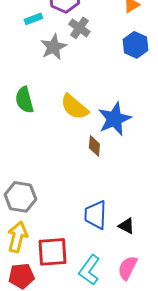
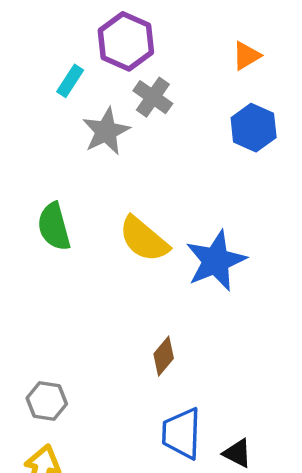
cyan rectangle: (33, 19) -> (70, 81), turned -36
brown diamond: (94, 146) -> (164, 356), moved, turned 35
gray hexagon: (20, 197) -> (47, 401), size x0.7

